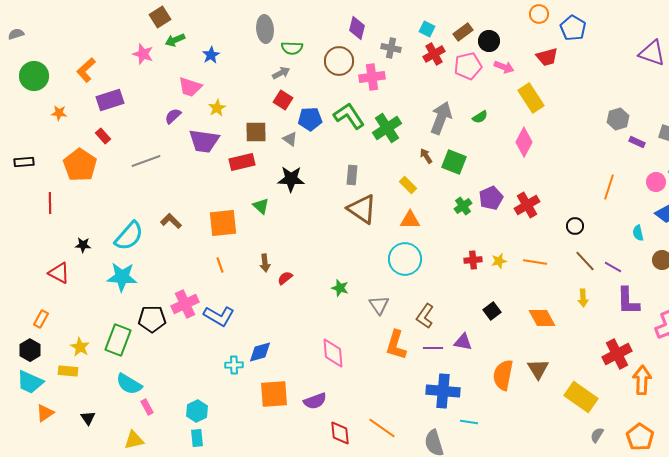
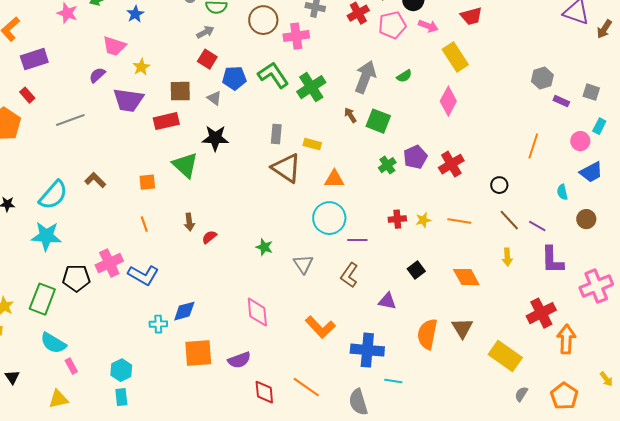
yellow rectangle: (408, 185) -> (312, 144), moved, turned -30
green triangle: (261, 206) -> (185, 165), size x1.6
orange square: (223, 223) -> (147, 182), size x0.6
orange L-shape: (396, 345) -> (320, 327), moved, turned -60
purple line: (433, 348) -> (357, 240), moved

